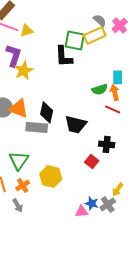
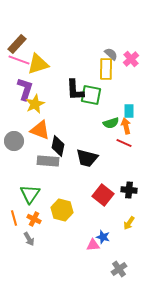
yellow triangle: (27, 30) -> (38, 64), size x1.6
yellow rectangle: (95, 35) -> (106, 69), turned -65
green square: (75, 40) -> (91, 95), moved
orange triangle: (19, 108) -> (40, 130), moved
black cross: (107, 144) -> (129, 190), moved
red square: (92, 161) -> (103, 195), size x1.5
orange cross: (23, 185) -> (34, 219), turned -32
gray cross: (108, 204) -> (119, 269), moved

